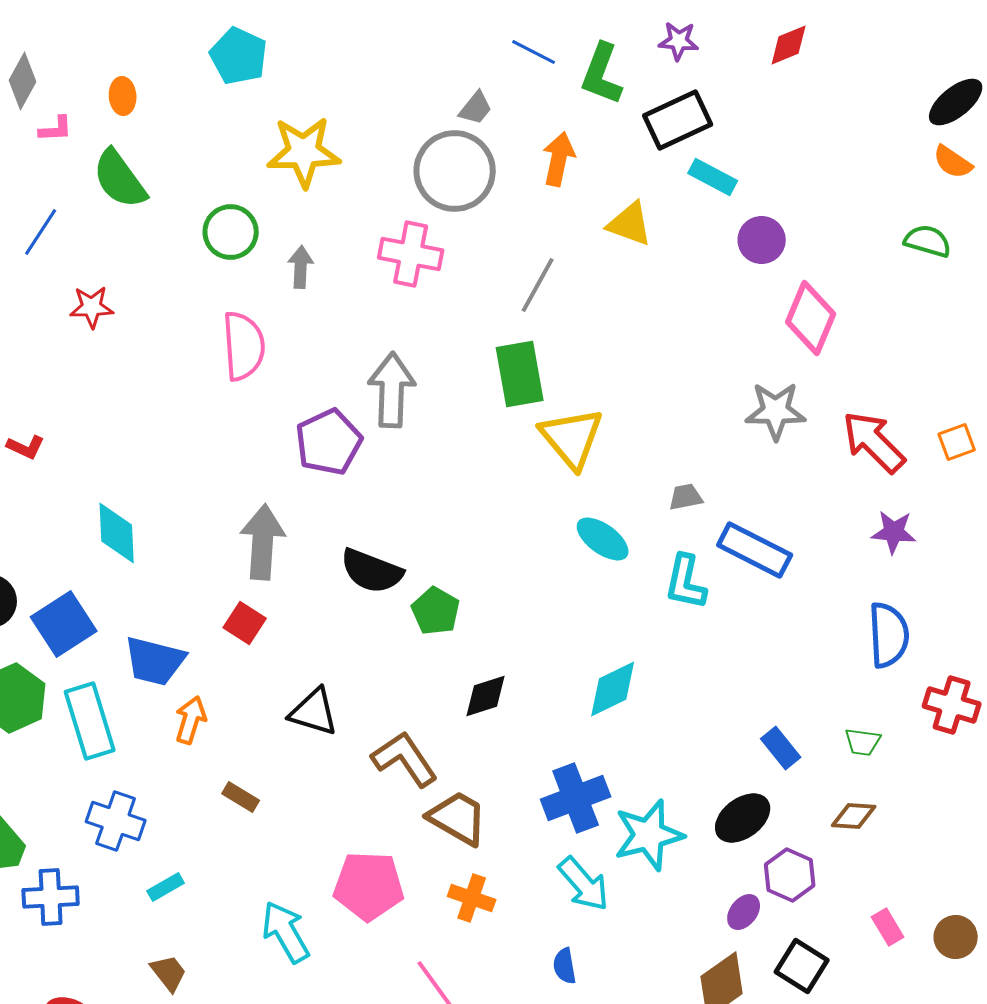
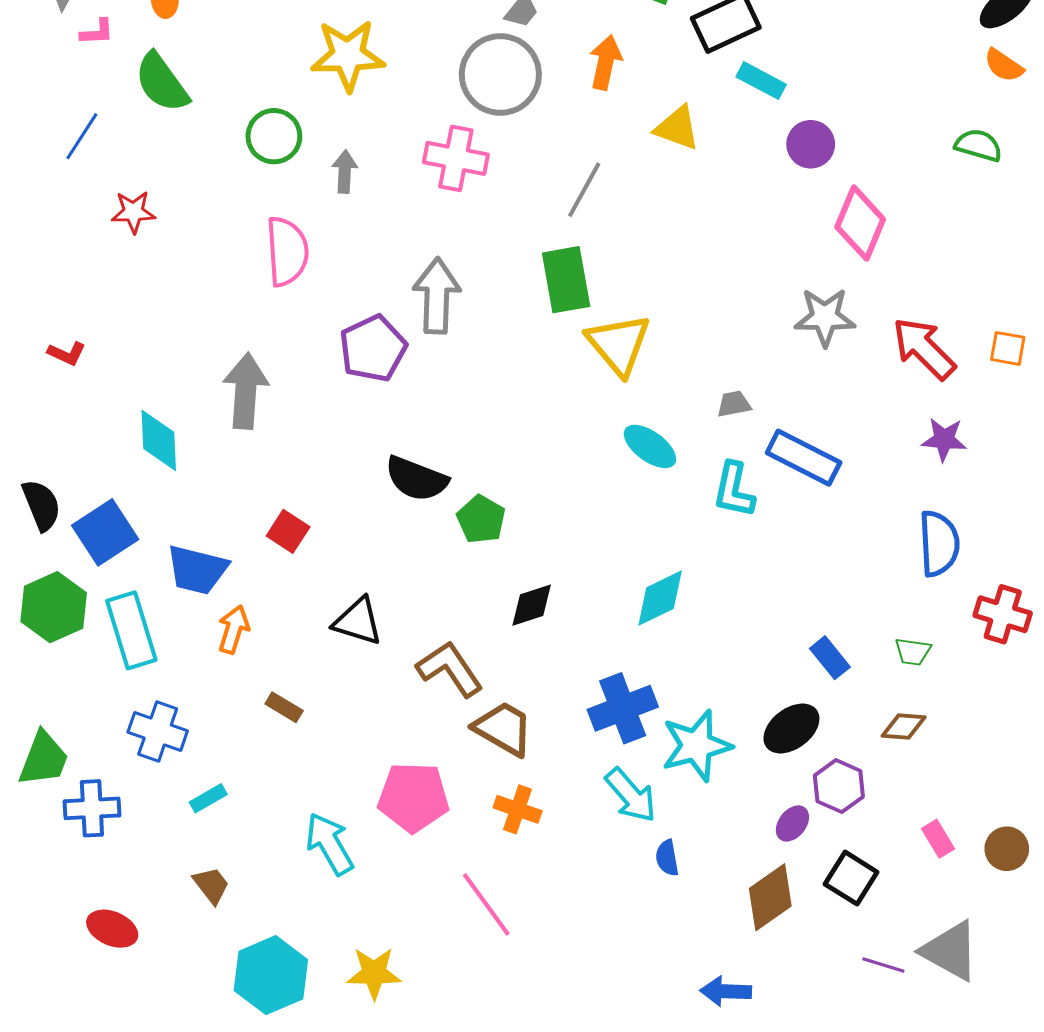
orange square: (957, 442) -> (1008, 348), turned 30
gray arrow: (263, 542) -> (246, 391), moved
blue semicircle: (565, 966) -> (667, 858), moved

